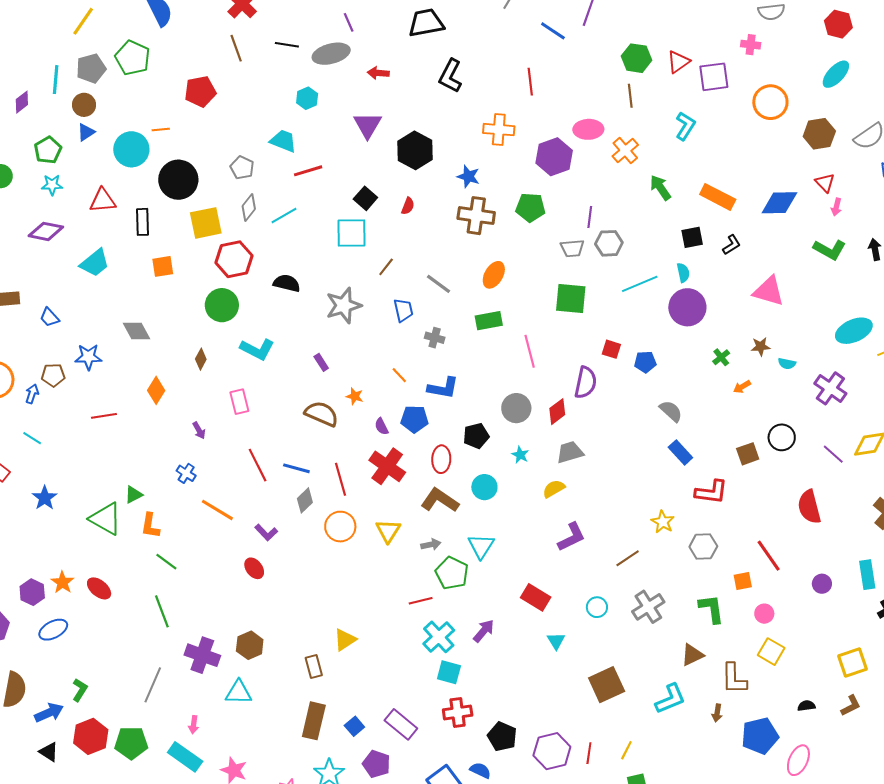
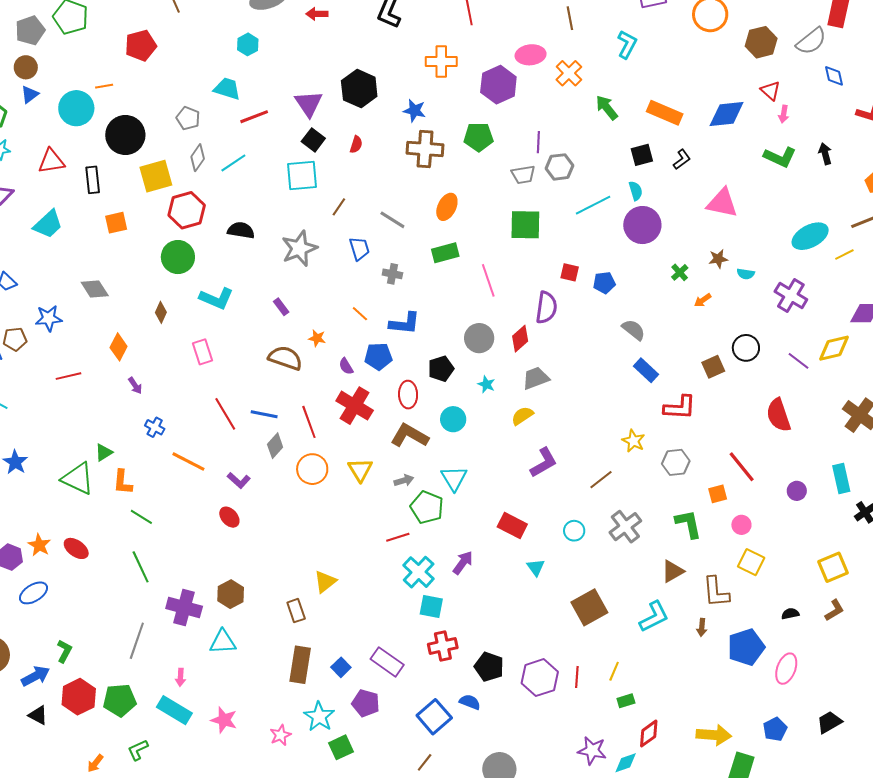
purple triangle: (367, 125) -> (309, 104), moved
purple arrow: (199, 430) -> (135, 386), moved

